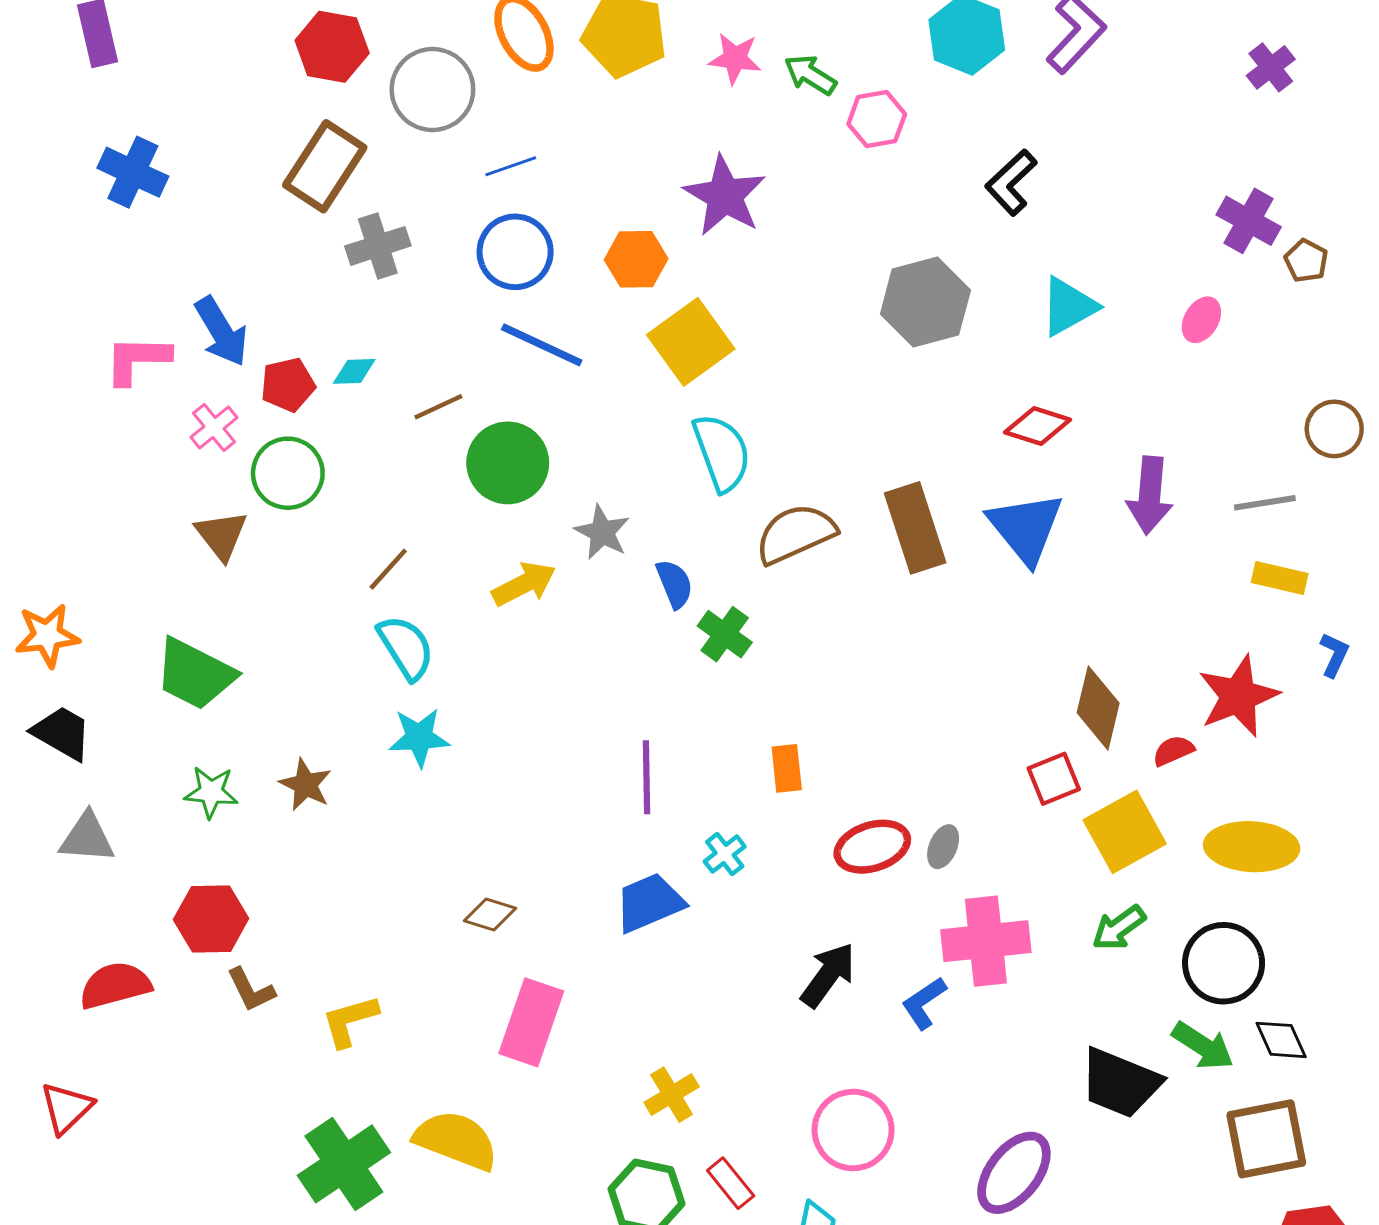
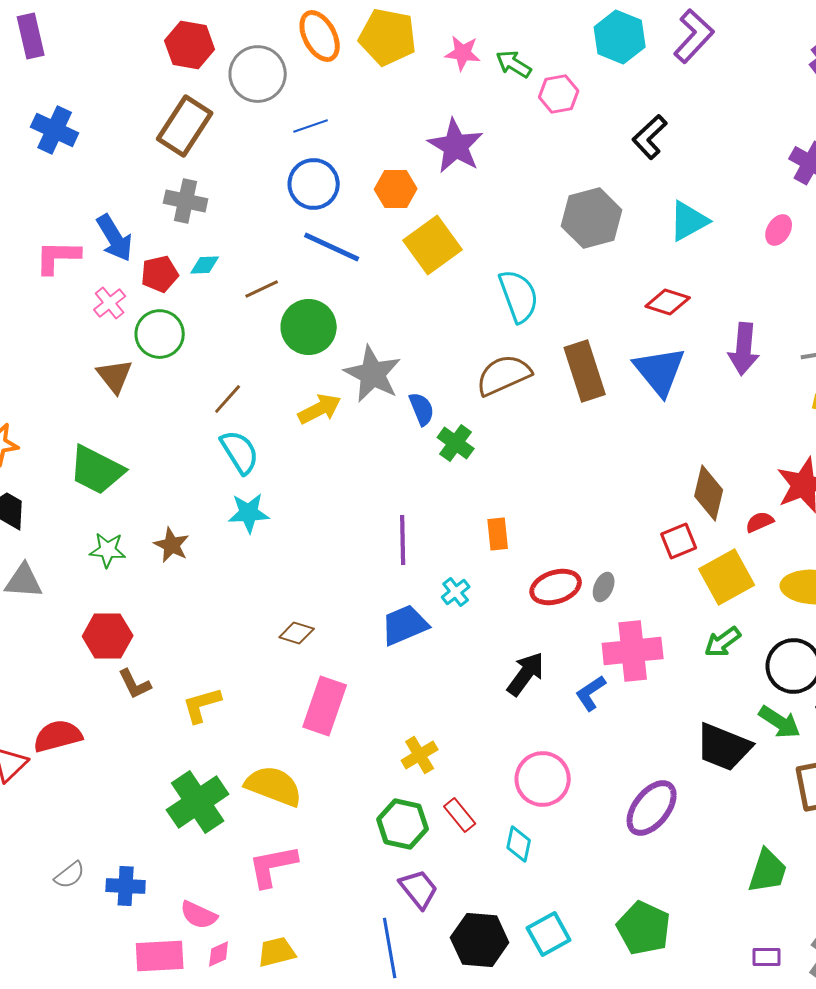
gray cross: (378, 246) -> (186, 201), moved, turned 30
cyan semicircle: (722, 453) -> (519, 296), moved
gray star: (602, 532) -> (373, 374), size x1.5
red semicircle: (115, 985) -> (58, 736), moved

